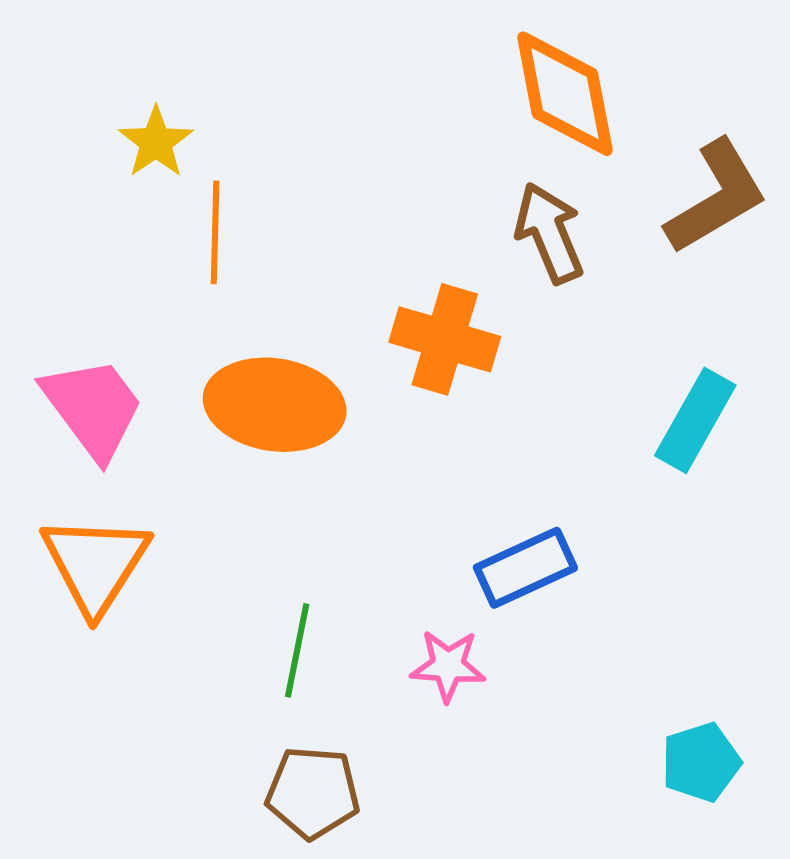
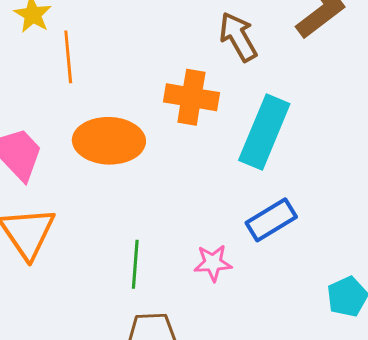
cyan rectangle: (695, 420) -> (264, 132), moved, size x1.4
blue rectangle: (525, 568) -> (271, 220), moved

